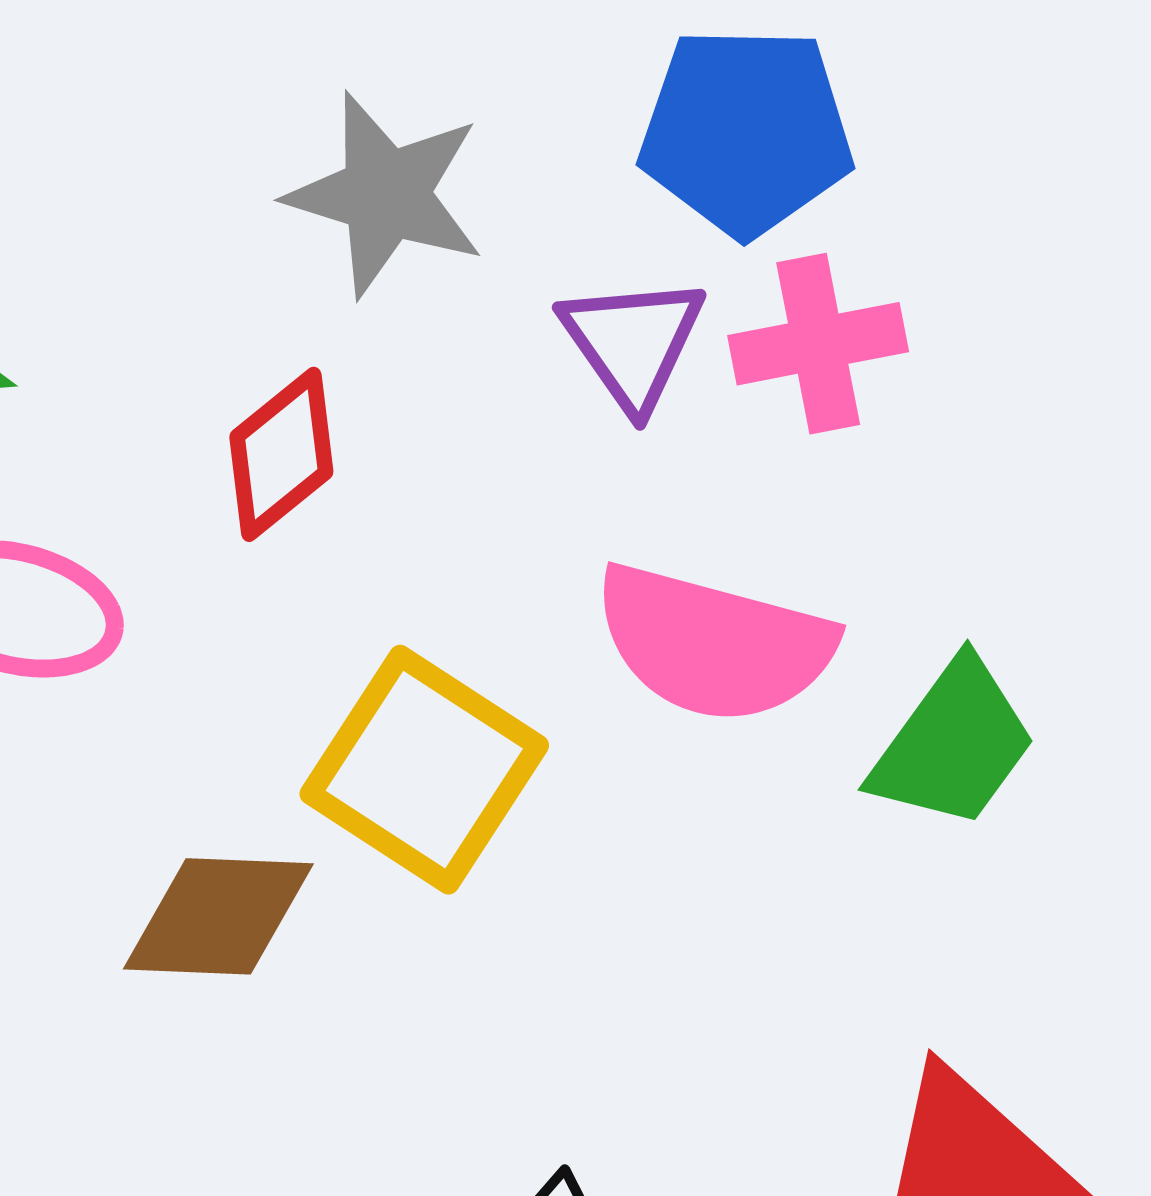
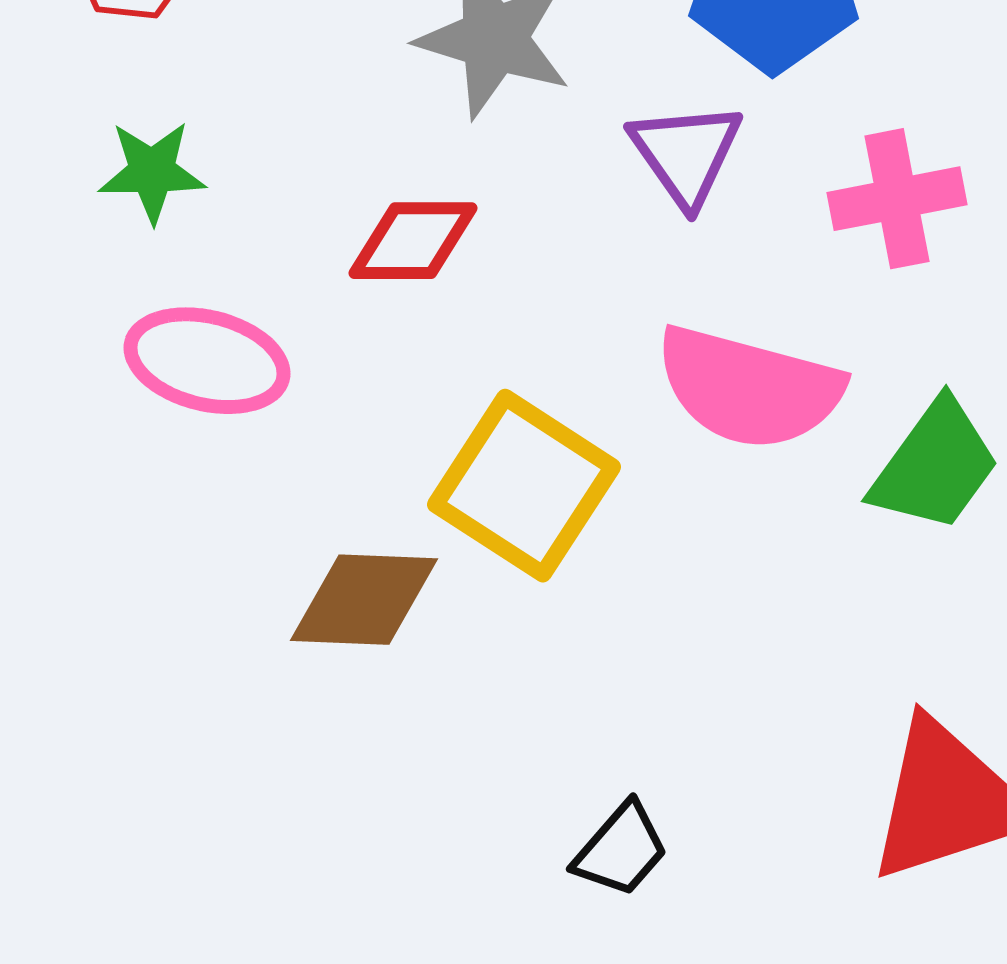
pink cross: (818, 344) -> (897, 199), moved
red diamond: (281, 454) -> (413, 241), turned 39

